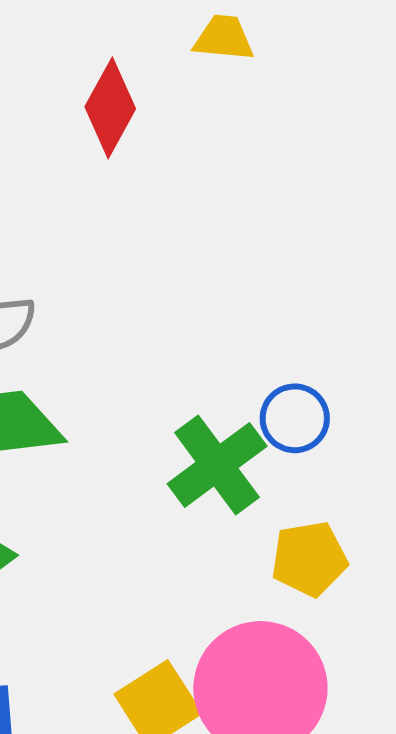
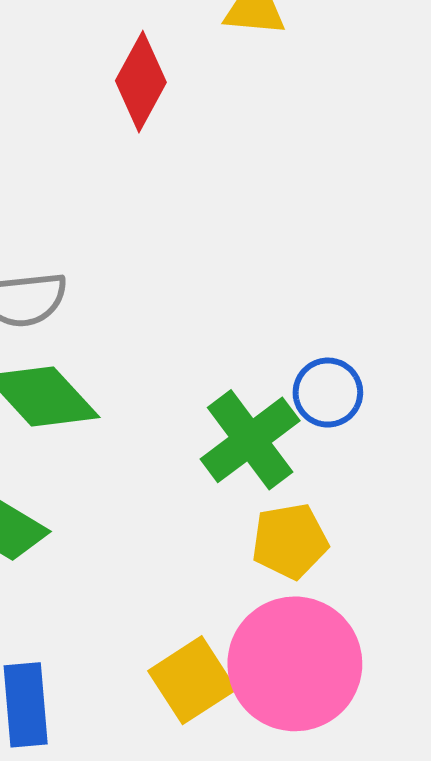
yellow pentagon: (309, 559) -> (290, 541), moved

